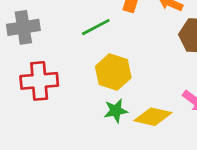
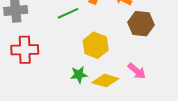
yellow hexagon: (113, 72) -> (96, 45), moved

